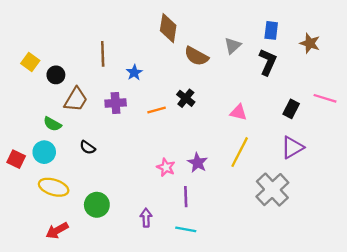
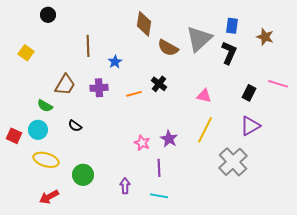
gray triangle: (233, 46) -> (199, 39), size x1.8
black circle: (56, 75) -> (48, 15), moved

